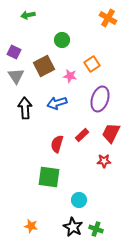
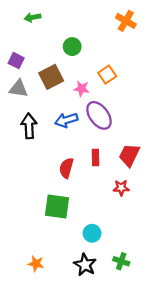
gray triangle: (16, 76) -> (18, 89), turned -48
purple ellipse: (100, 99) -> (99, 115), moved, turned -55
red rectangle: (82, 135) -> (96, 157), turned -48
green cross: (96, 229) -> (121, 261), moved

